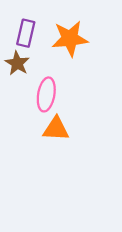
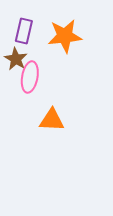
pink ellipse: (46, 94) -> (30, 77), moved

